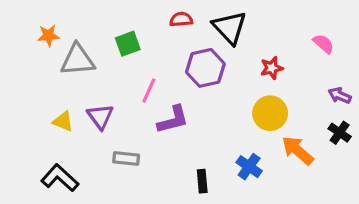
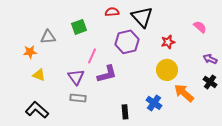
orange star: (48, 36) -> (30, 52), moved
gray triangle: (78, 60) -> (48, 37), size x0.7
purple triangle: (100, 116) -> (76, 77), moved

